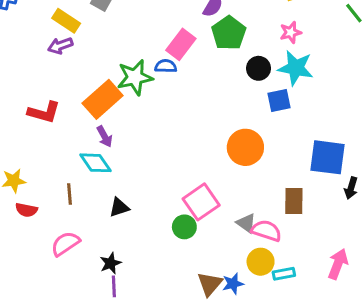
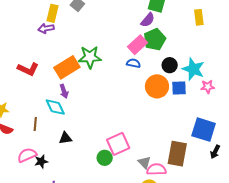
yellow rectangle: (66, 21) -> (53, 13), turned 60
pink star: (291, 32) -> (208, 87), moved
pink rectangle: (181, 44) -> (138, 45), moved
blue semicircle: (166, 66) -> (133, 63), moved
orange circle: (245, 147) -> (157, 86), moved
brown rectangle: (294, 201) -> (177, 154), size x1.4
pink semicircle: (266, 231) -> (156, 169), turned -30
black star: (110, 263) -> (41, 161), moved

